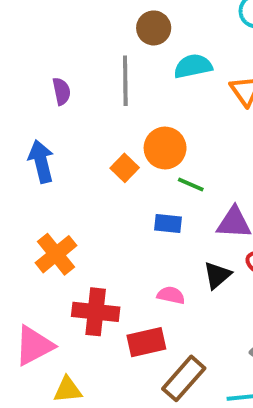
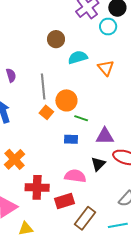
gray line: (125, 81) -> (43, 87), moved
pink semicircle: (171, 295) -> (75, 176), size x1.5

